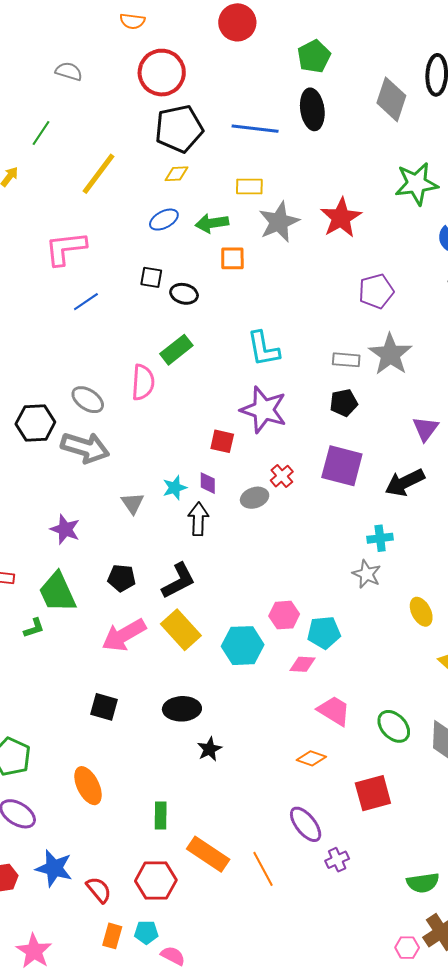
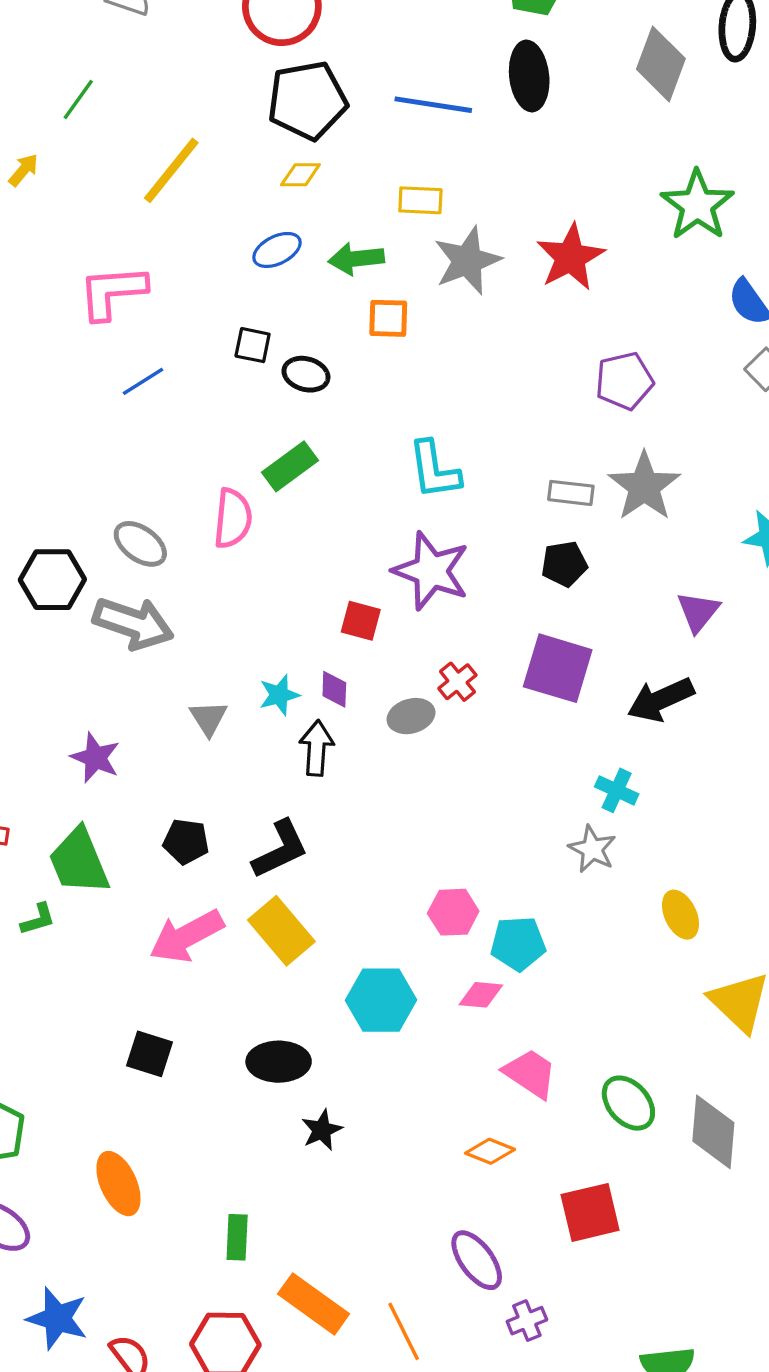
green star: (416, 184) -> (697, 205), turned -30
cyan cross: (380, 538) -> (617, 790), turned 30
cyan hexagon: (243, 646) -> (381, 1000), moved

